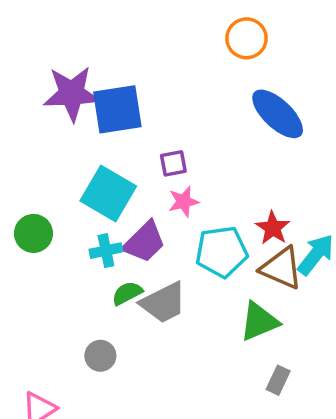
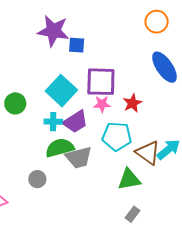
blue square: (117, 109) -> (77, 45), size x0.6
purple square: (173, 163) -> (101, 82), size x2.0
red star: (273, 228) -> (132, 103), moved
green semicircle: (127, 293) -> (60, 148), size x1.6

